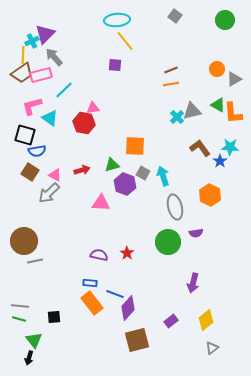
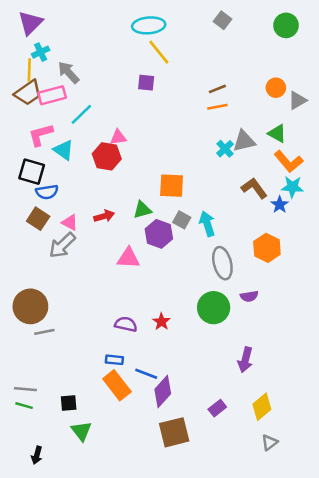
purple triangle: (45, 34) -> (30, 23), moved
orange L-shape: (233, 113) -> (289, 161), moved, turned -35
green triangle: (34, 340) -> (81, 431), moved

